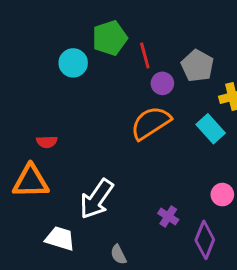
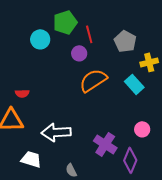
purple circle: (162, 83) -> (79, 53), moved
white arrow: (97, 199) -> (56, 132), turned 52
purple cross: (168, 216) -> (105, 144), size x1.6

